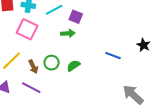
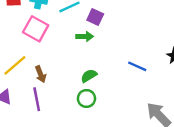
green circle: (52, 63) -> (86, 98), moved
purple line: (31, 88) -> (37, 99), turned 48

